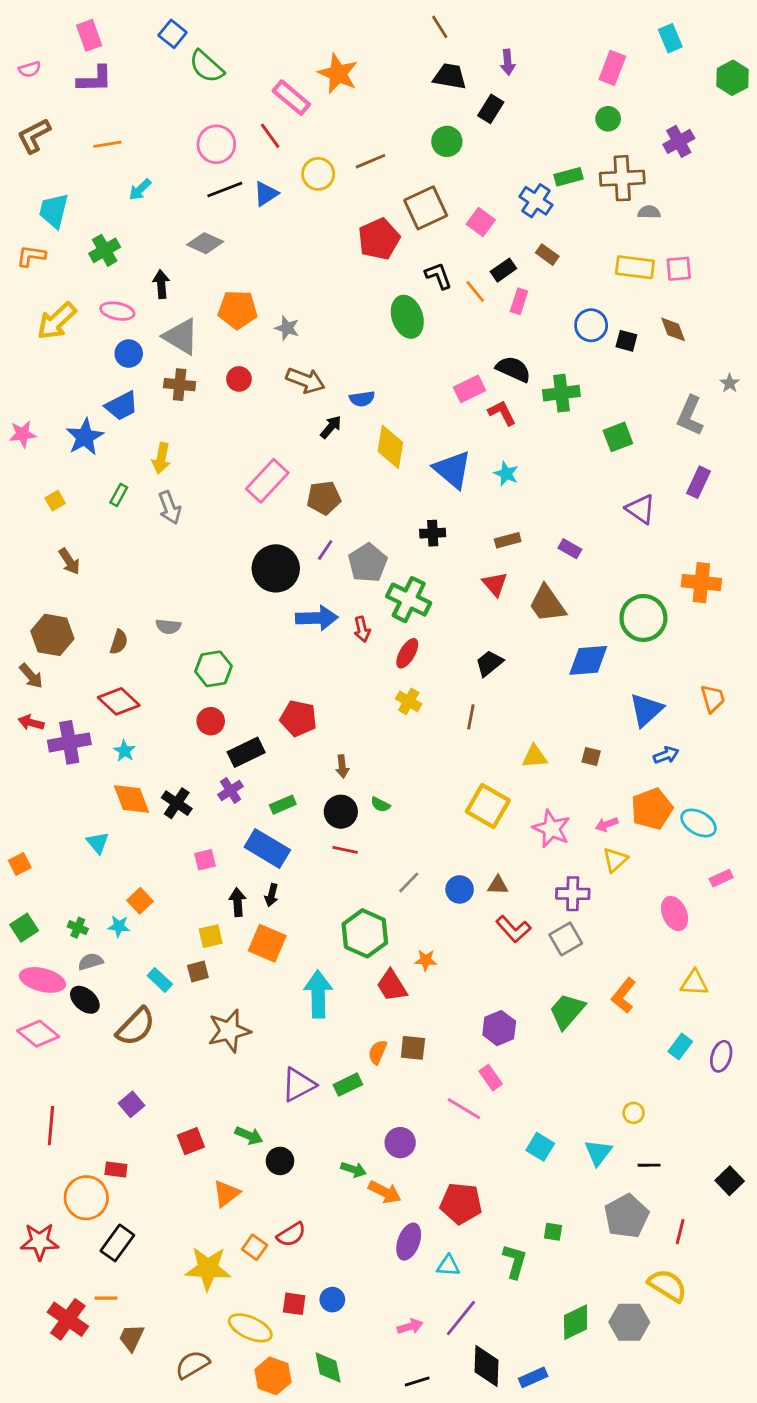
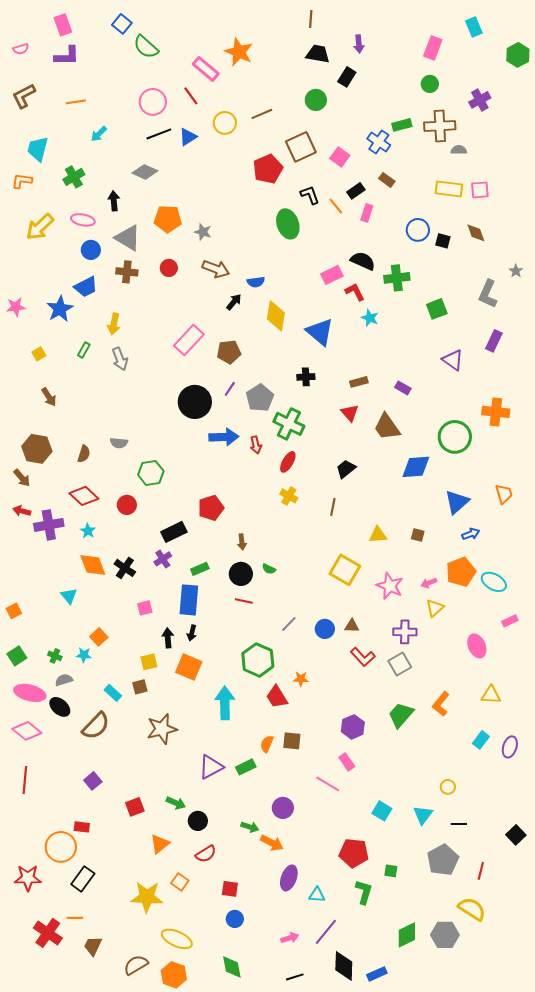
brown line: (440, 27) -> (311, 19), turned 36
cyan star: (506, 474) -> (370, 318), moved
red pentagon: (298, 718) -> (211, 508), turned -30
red circle: (211, 721) -> (127, 505), moved
blue rectangle: (267, 848) -> (189, 600), turned 64
red line: (51, 1126) -> (25, 780), moved
red pentagon: (461, 1203) -> (354, 853), moved
red semicircle: (291, 1235) -> (206, 854), moved
red square: (294, 1304) -> (230, 889), moved
orange hexagon: (273, 1376) -> (174, 975), moved

